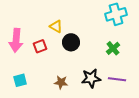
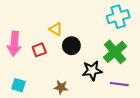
green cross: (113, 48) -> (115, 52), size x1.6
black star: (91, 78) -> (92, 71), moved
cyan square: (20, 80) -> (18, 85), turned 32

